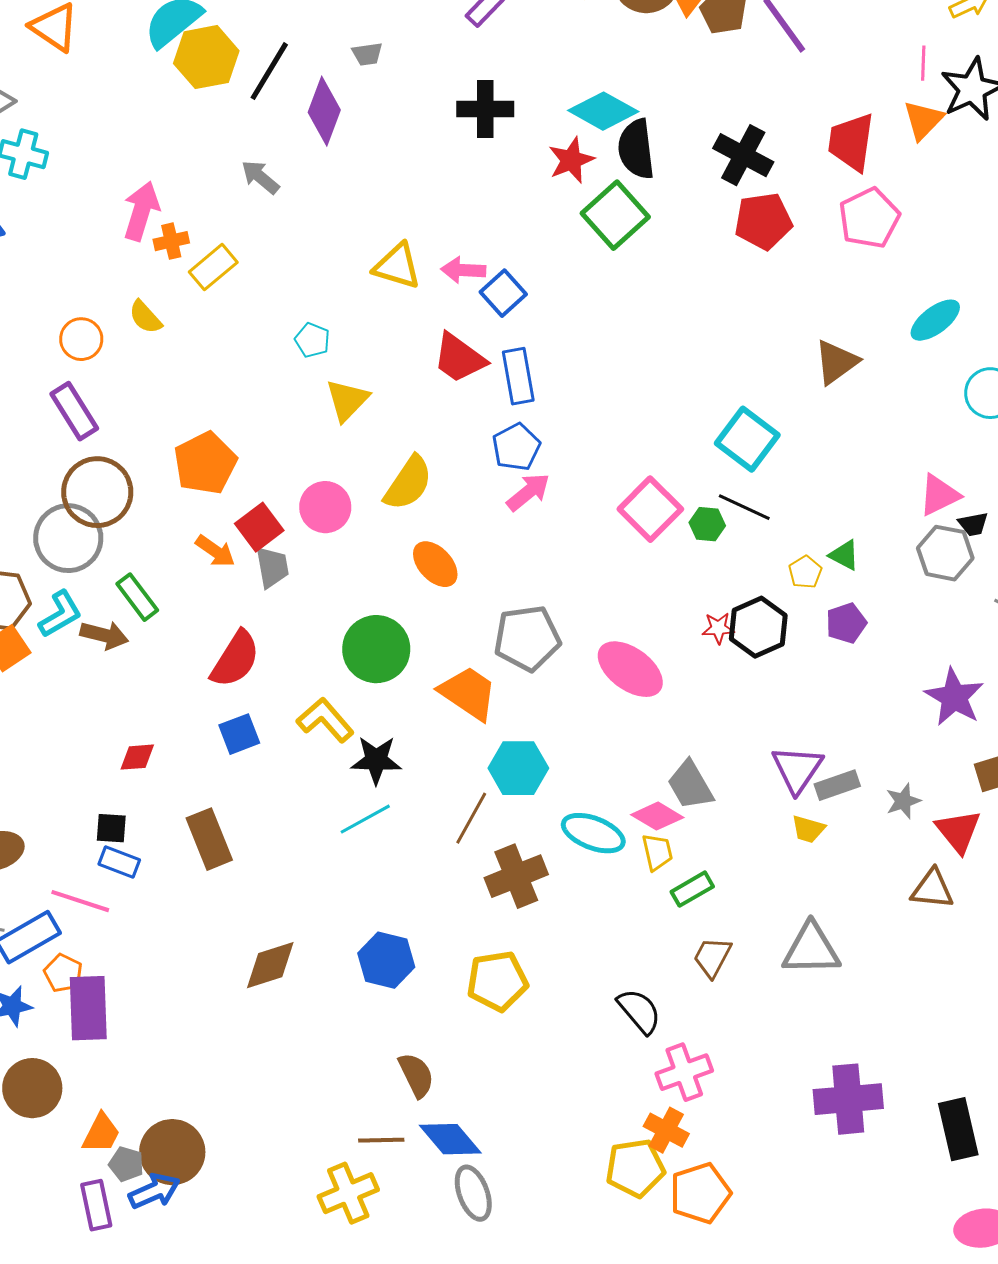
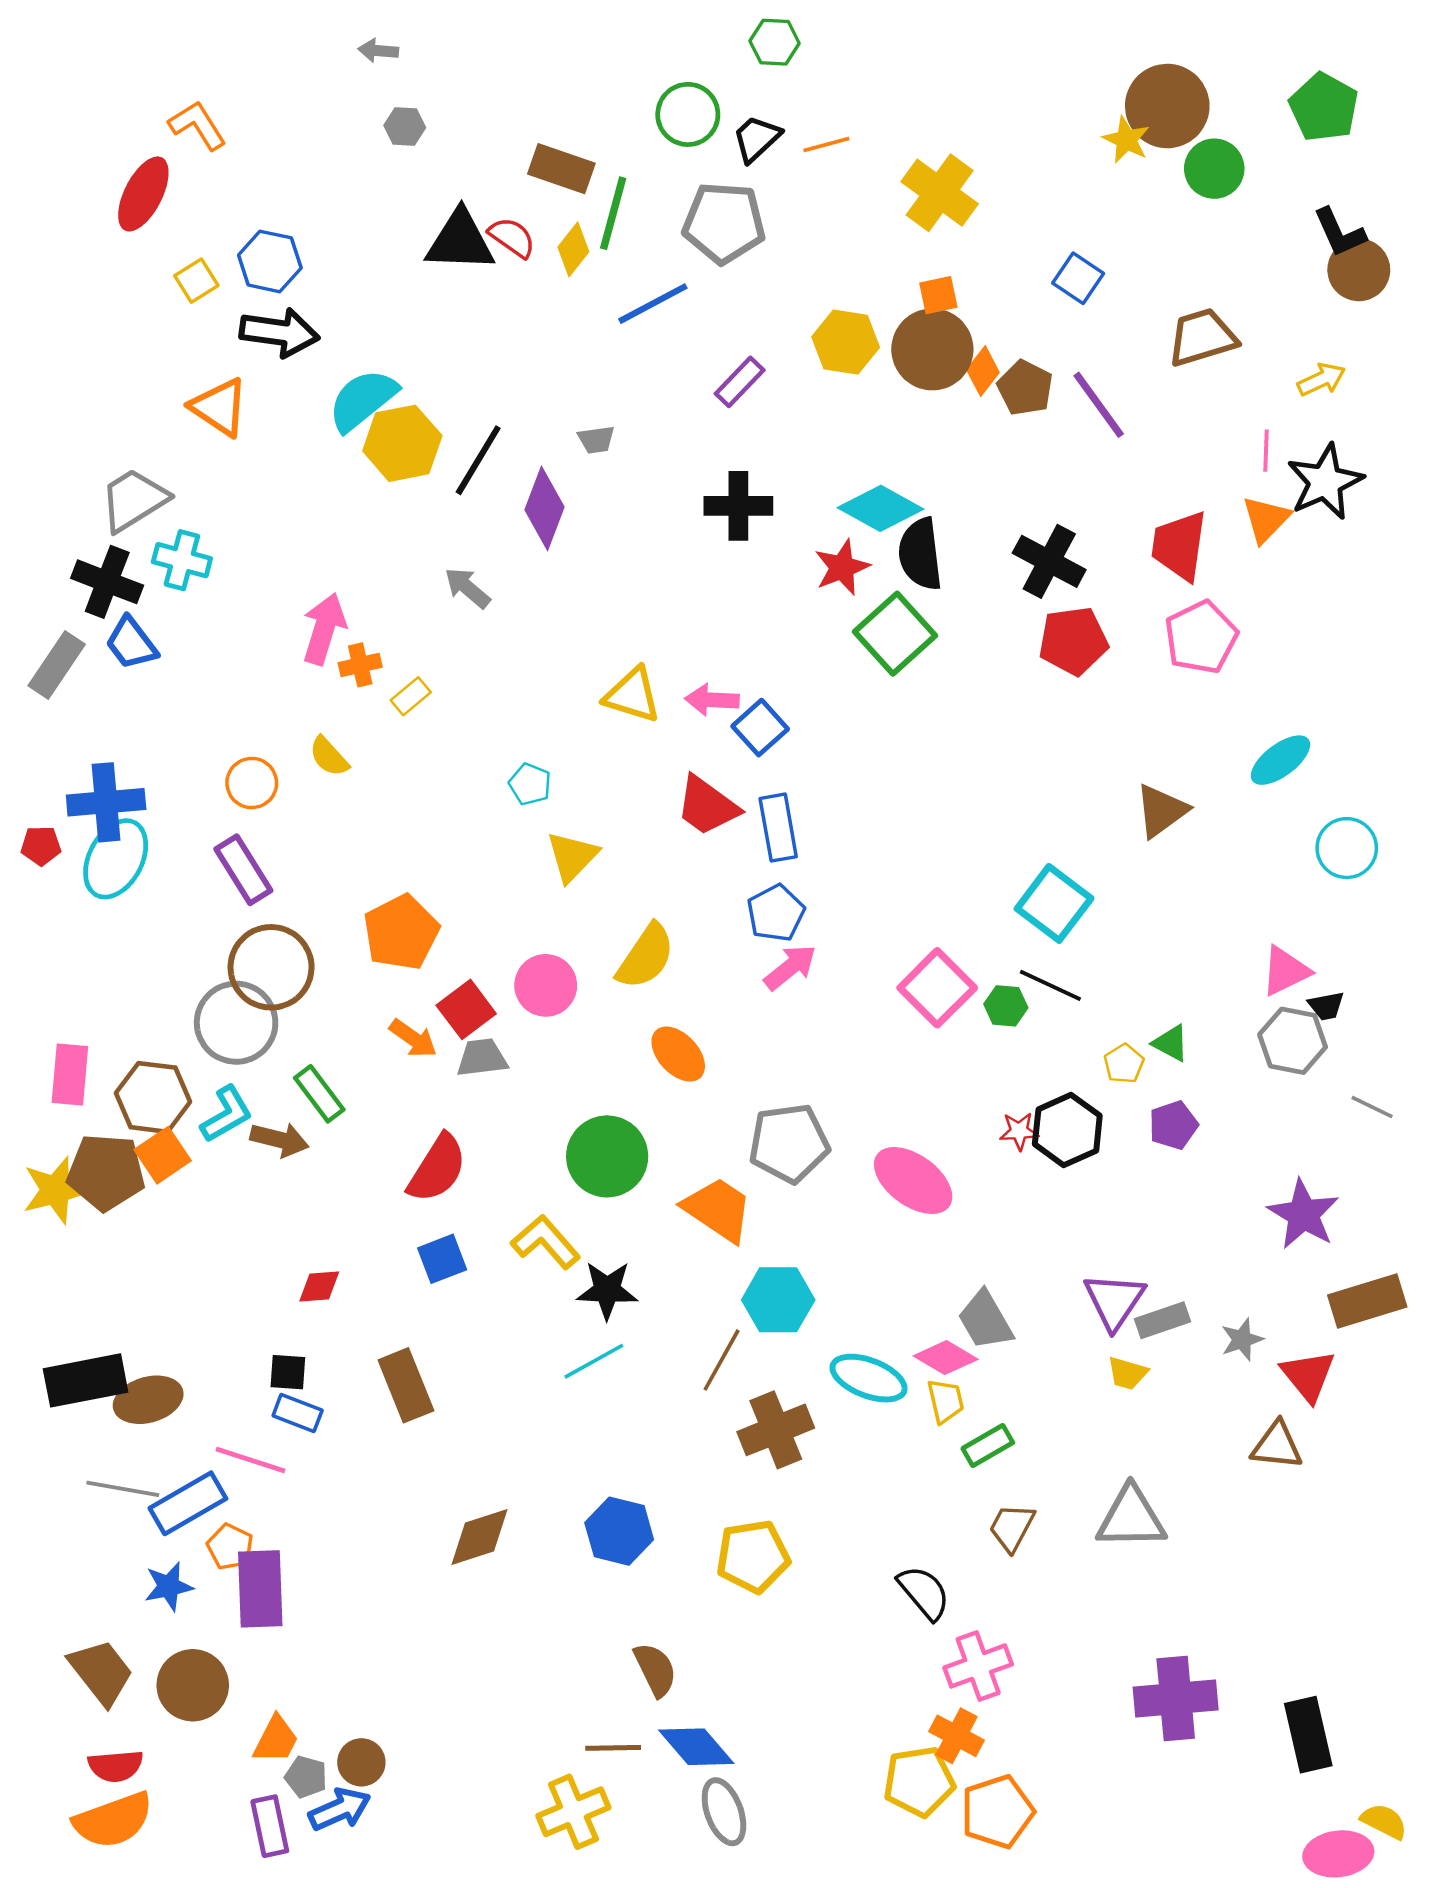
yellow rectangle: (213, 267) -> (411, 696), size x0.7
gray trapezoid: (272, 567) -> (482, 1058), turned -87
brown circle: (172, 1152) -> (361, 1762), size x0.6

